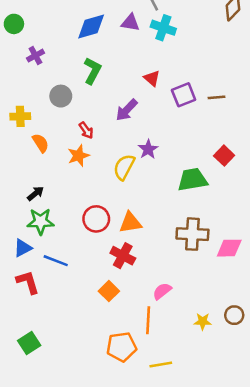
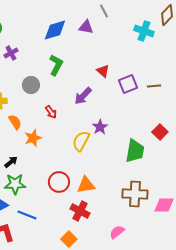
cyan cross: (163, 28) -> (144, 31), moved
orange star: (78, 156) -> (33, 138), moved
green trapezoid: (192, 180) -> (135, 151), turned 110
pink semicircle: (162, 291) -> (117, 232), moved

